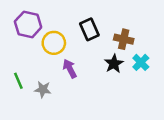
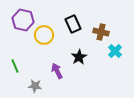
black star: (114, 64) -> (79, 57), moved
purple arrow: (70, 69) -> (57, 71), moved
gray star: (43, 89) -> (35, 86), moved

